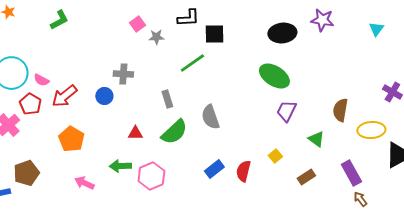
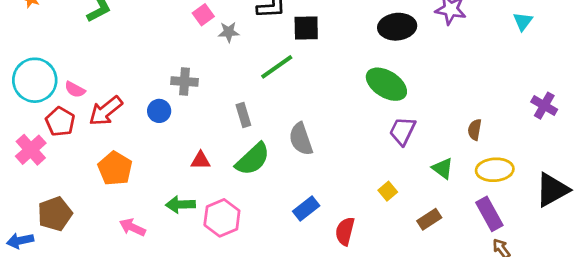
brown semicircle: (340, 110) -> (475, 130), size x0.7
yellow ellipse: (371, 130) -> (495, 170), moved
red semicircle: (243, 171) -> (345, 231), moved

